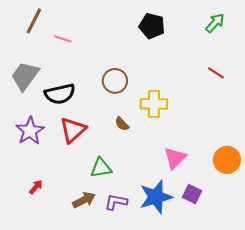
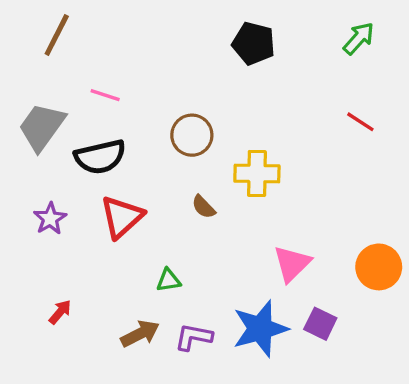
pink line: (63, 39) -> (105, 95), moved
purple star: (30, 131) -> (50, 219), size x0.7
green triangle: (101, 168) -> (169, 280), size x0.7

